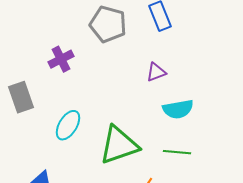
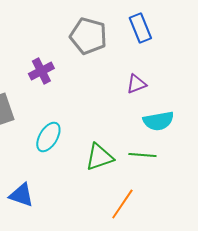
green triangle: (119, 145) -> (99, 157), size x0.7
green line: (177, 152) -> (142, 155), moved

